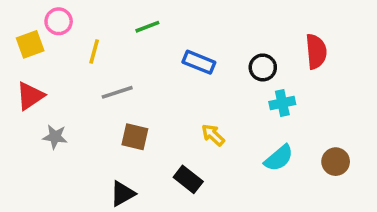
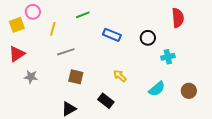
red semicircle: (316, 52) -> (178, 18), moved
cyan cross: (282, 103) -> (168, 57), moved

